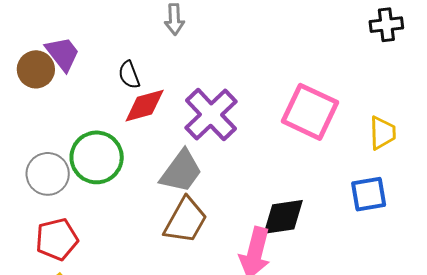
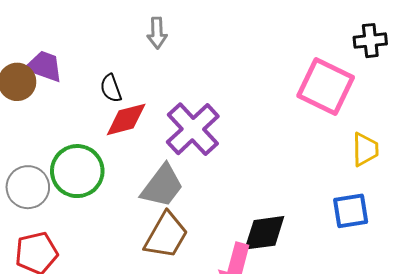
purple trapezoid: (63, 54) -> (44, 66), turned -33
pink square: (310, 112) -> (326, 86), moved

